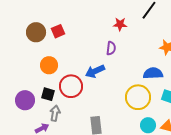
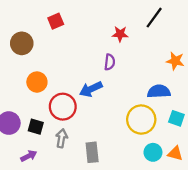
red square: (58, 31) -> (56, 21), moved
black square: (48, 94) -> (36, 127), moved
gray arrow: (55, 113) -> (62, 138), moved

